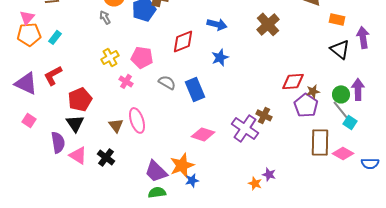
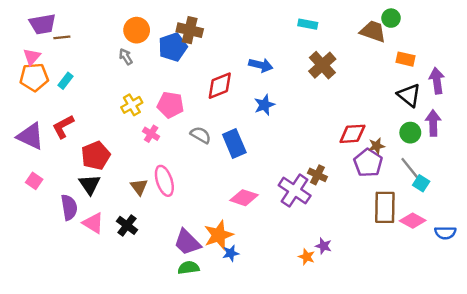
purple arrow: (358, 89) -> (433, 123), moved
green circle: (341, 94) -> (410, 133), moved

